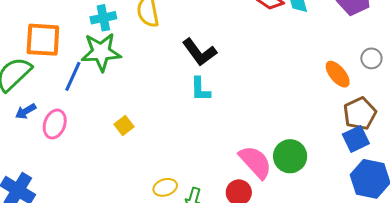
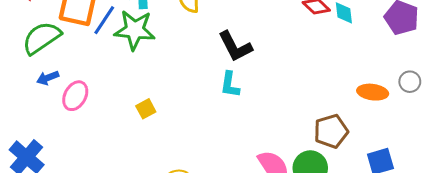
orange ellipse: (338, 74) -> (373, 92), turned -52
blue line: (73, 76) -> (104, 20), moved
brown pentagon: (360, 114) -> (331, 131), moved

